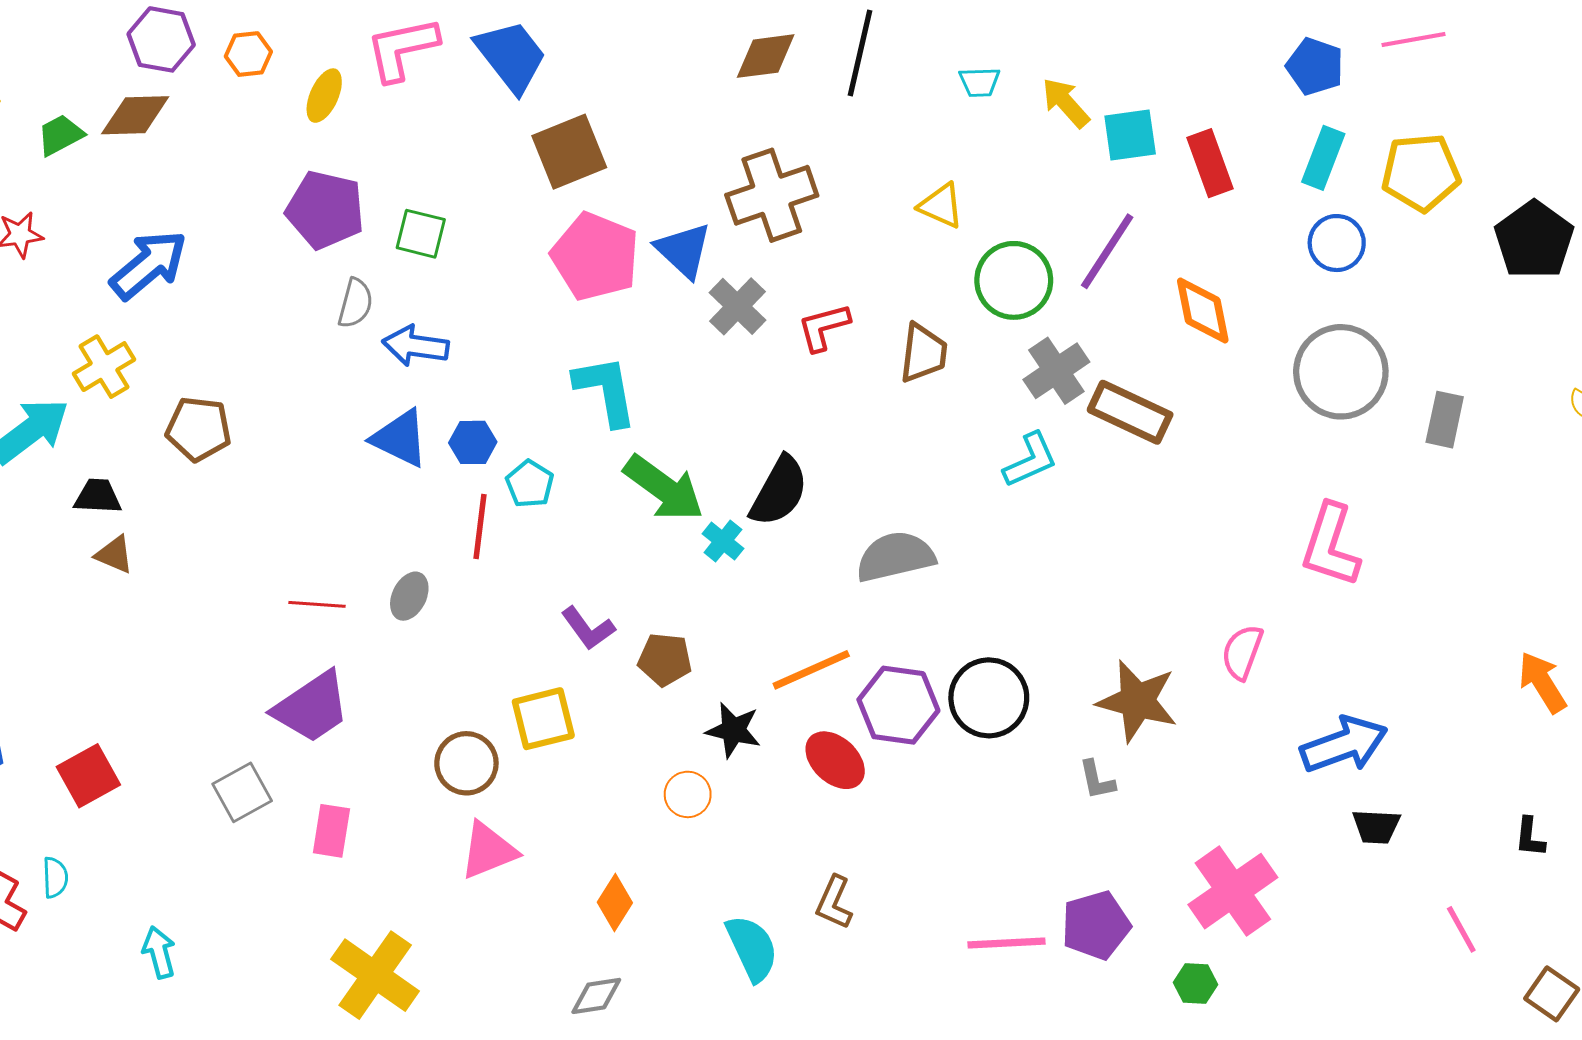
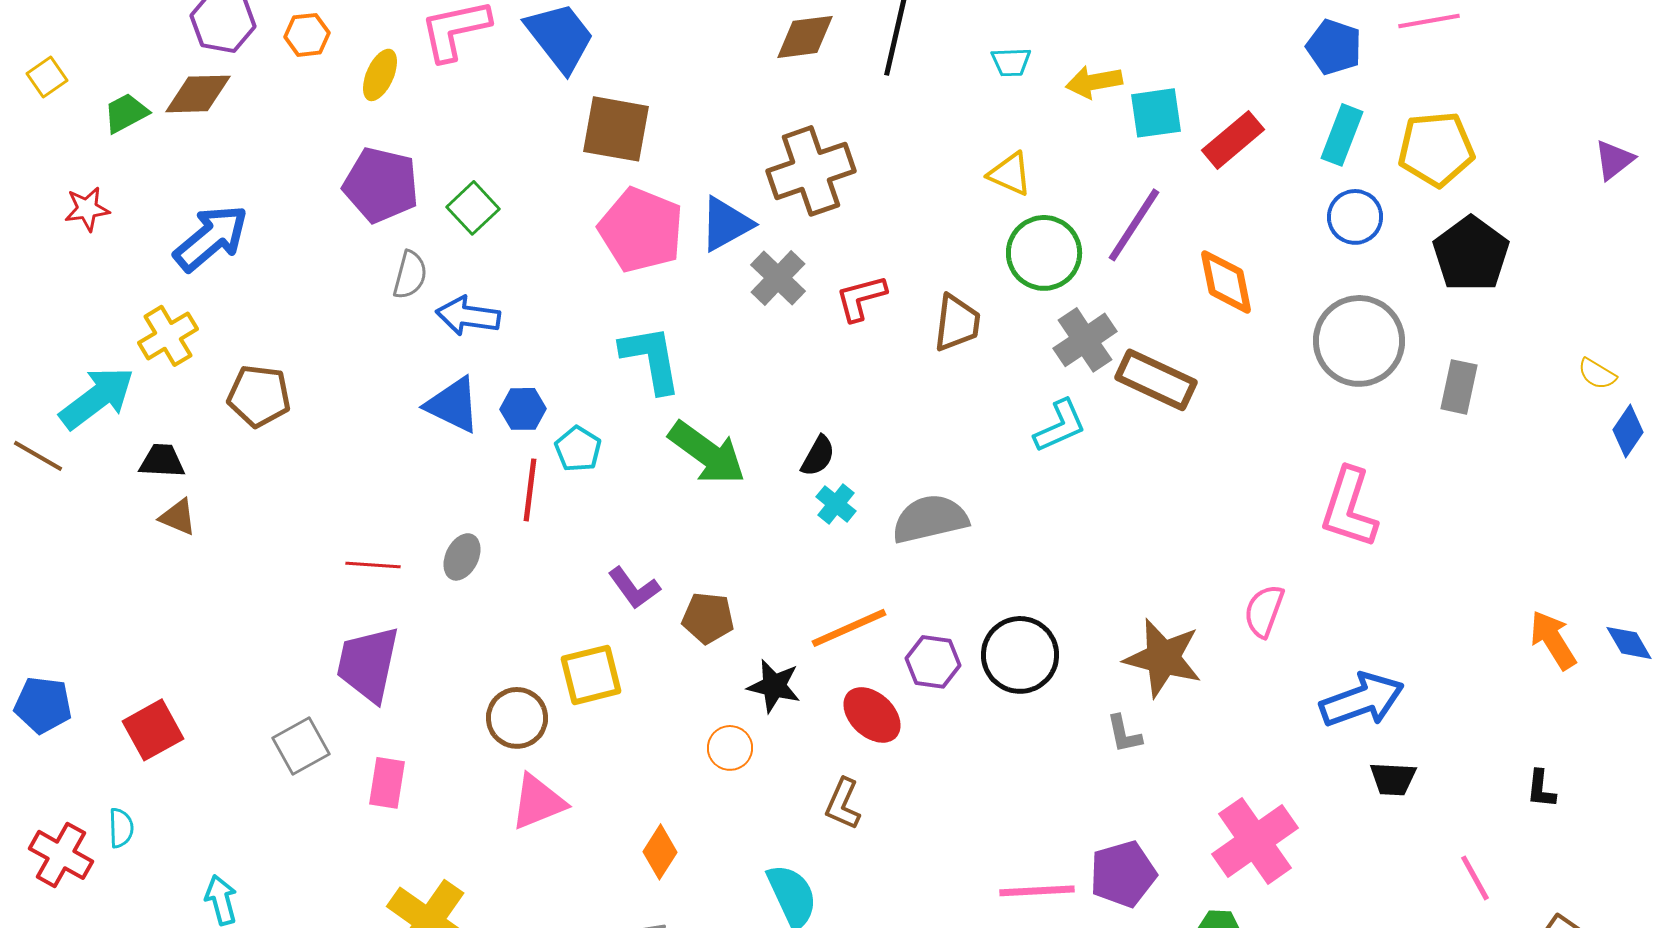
yellow arrow: (1066, 103) -> (1094, 82), turned -58
brown square: (569, 152) -> (616, 129), turned 32
red rectangle: (1210, 163) -> (1233, 140), turned 70
yellow triangle: (941, 206) -> (1010, 174), moved
green square: (421, 234) -> (473, 208), turned 33
black pentagon: (1534, 240) -> (1471, 254), moved
blue triangle: (683, 250) -> (726, 224), turned 48
black semicircle: (779, 491) -> (818, 456), size x0.6
cyan cross: (723, 541) -> (836, 504), moved
purple hexagon: (898, 705) -> (933, 662), size x0.7
purple trapezoid: (312, 707) -> (368, 664), turned 136
brown L-shape: (834, 902) -> (843, 804), moved

